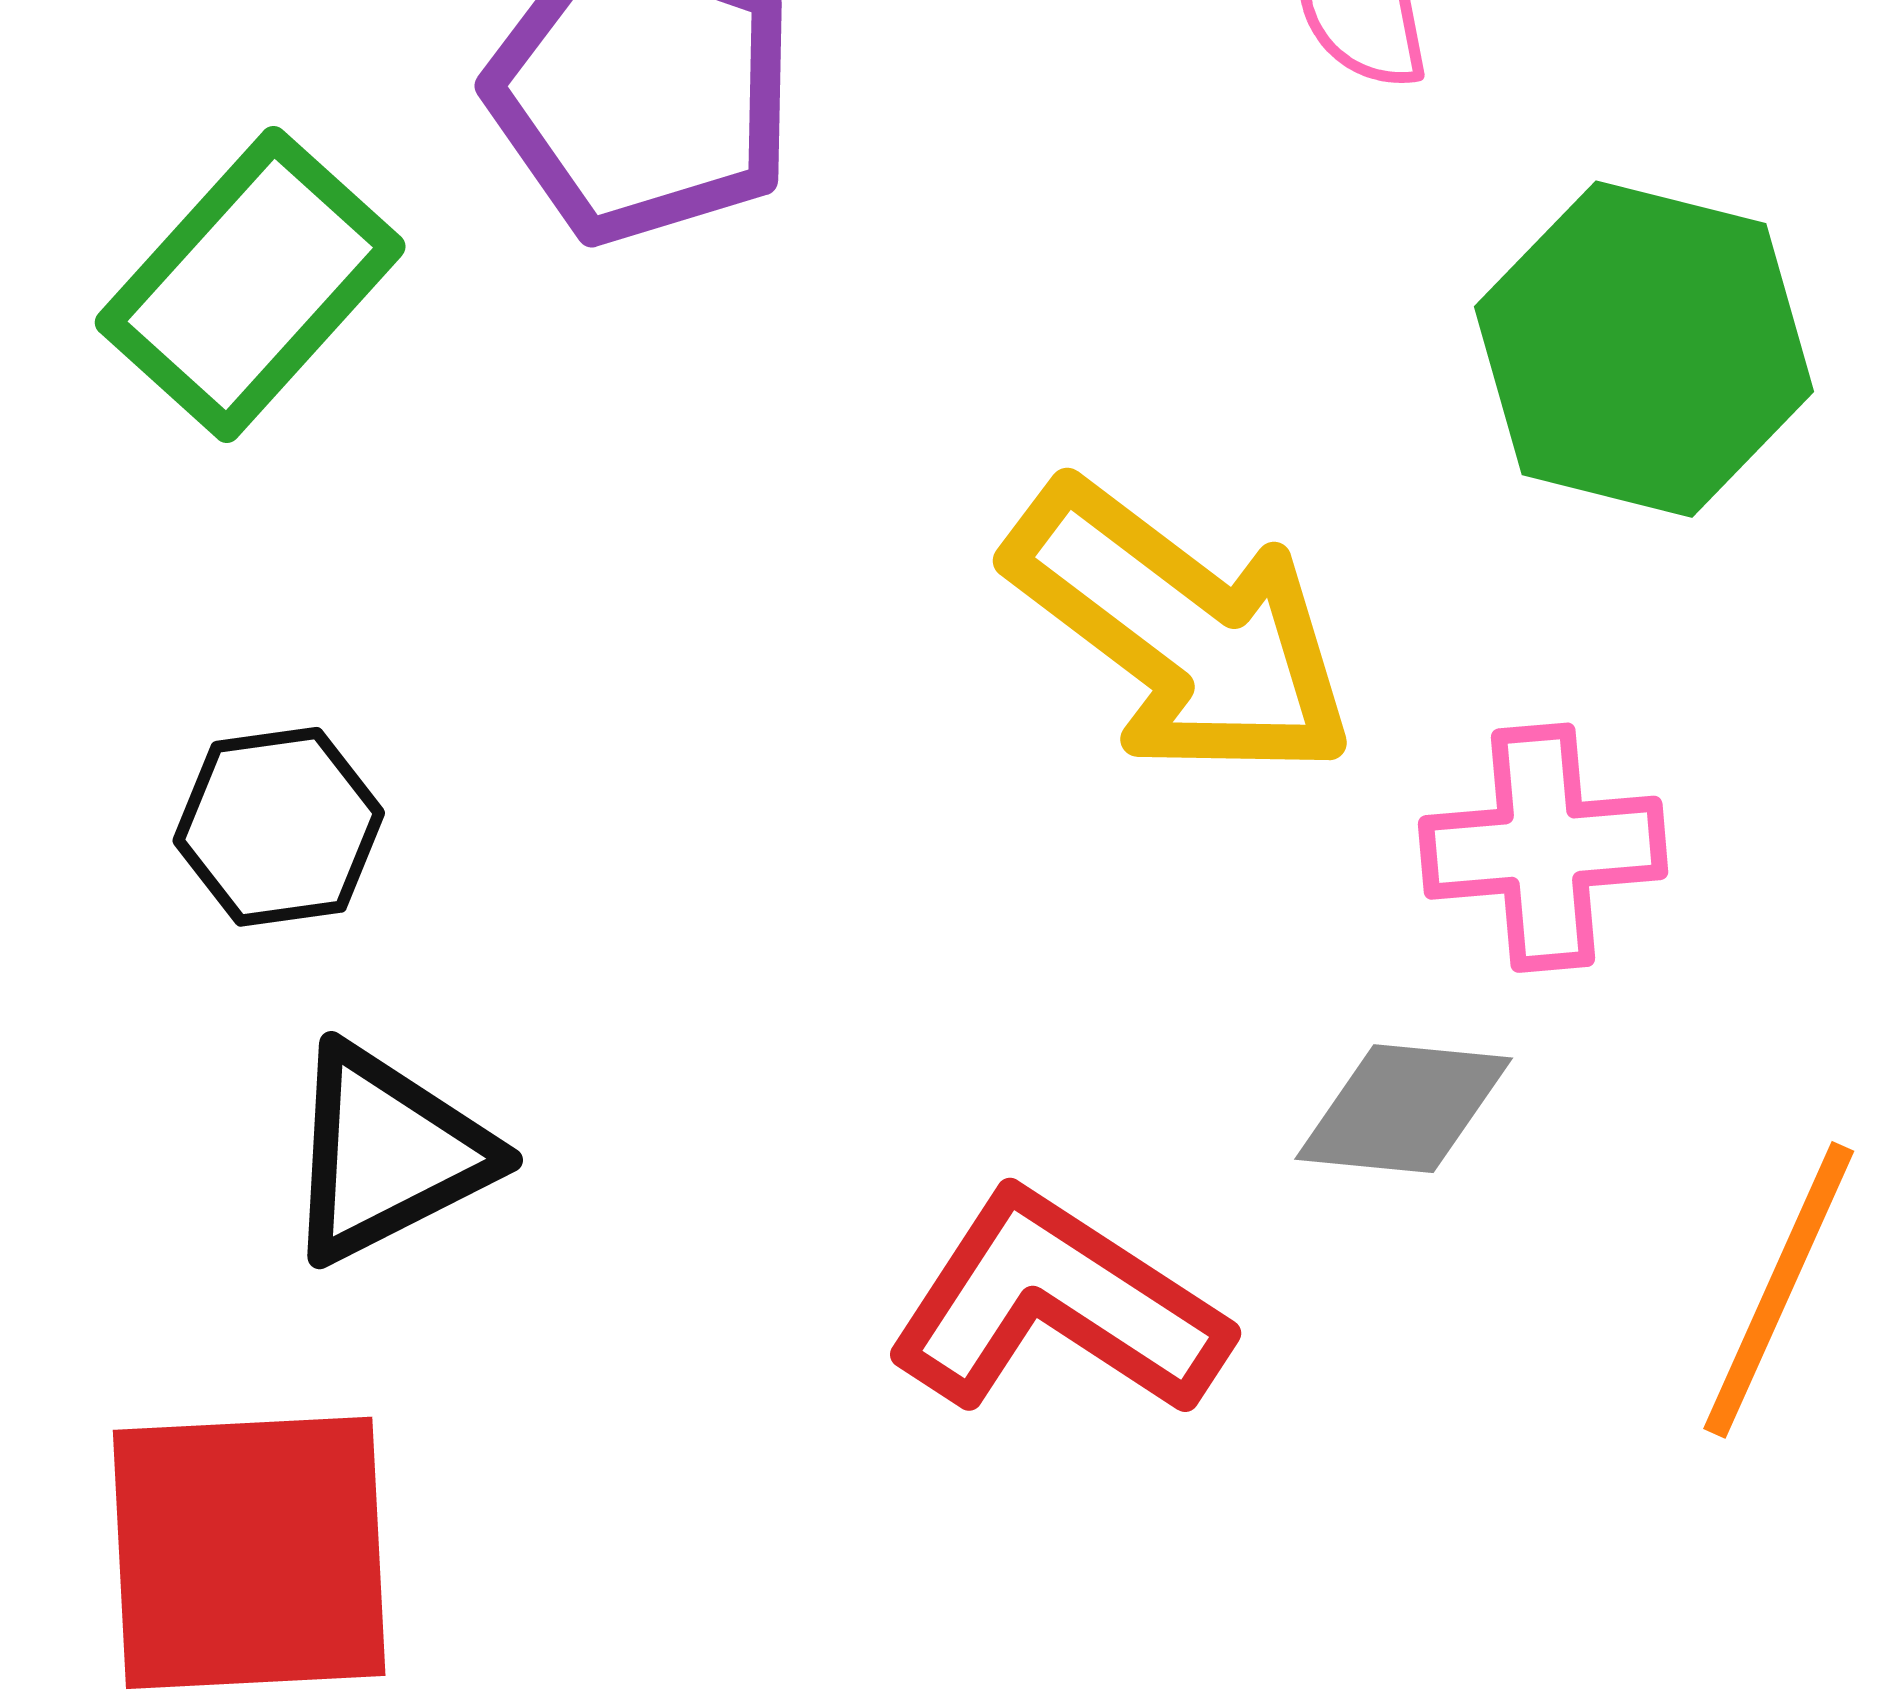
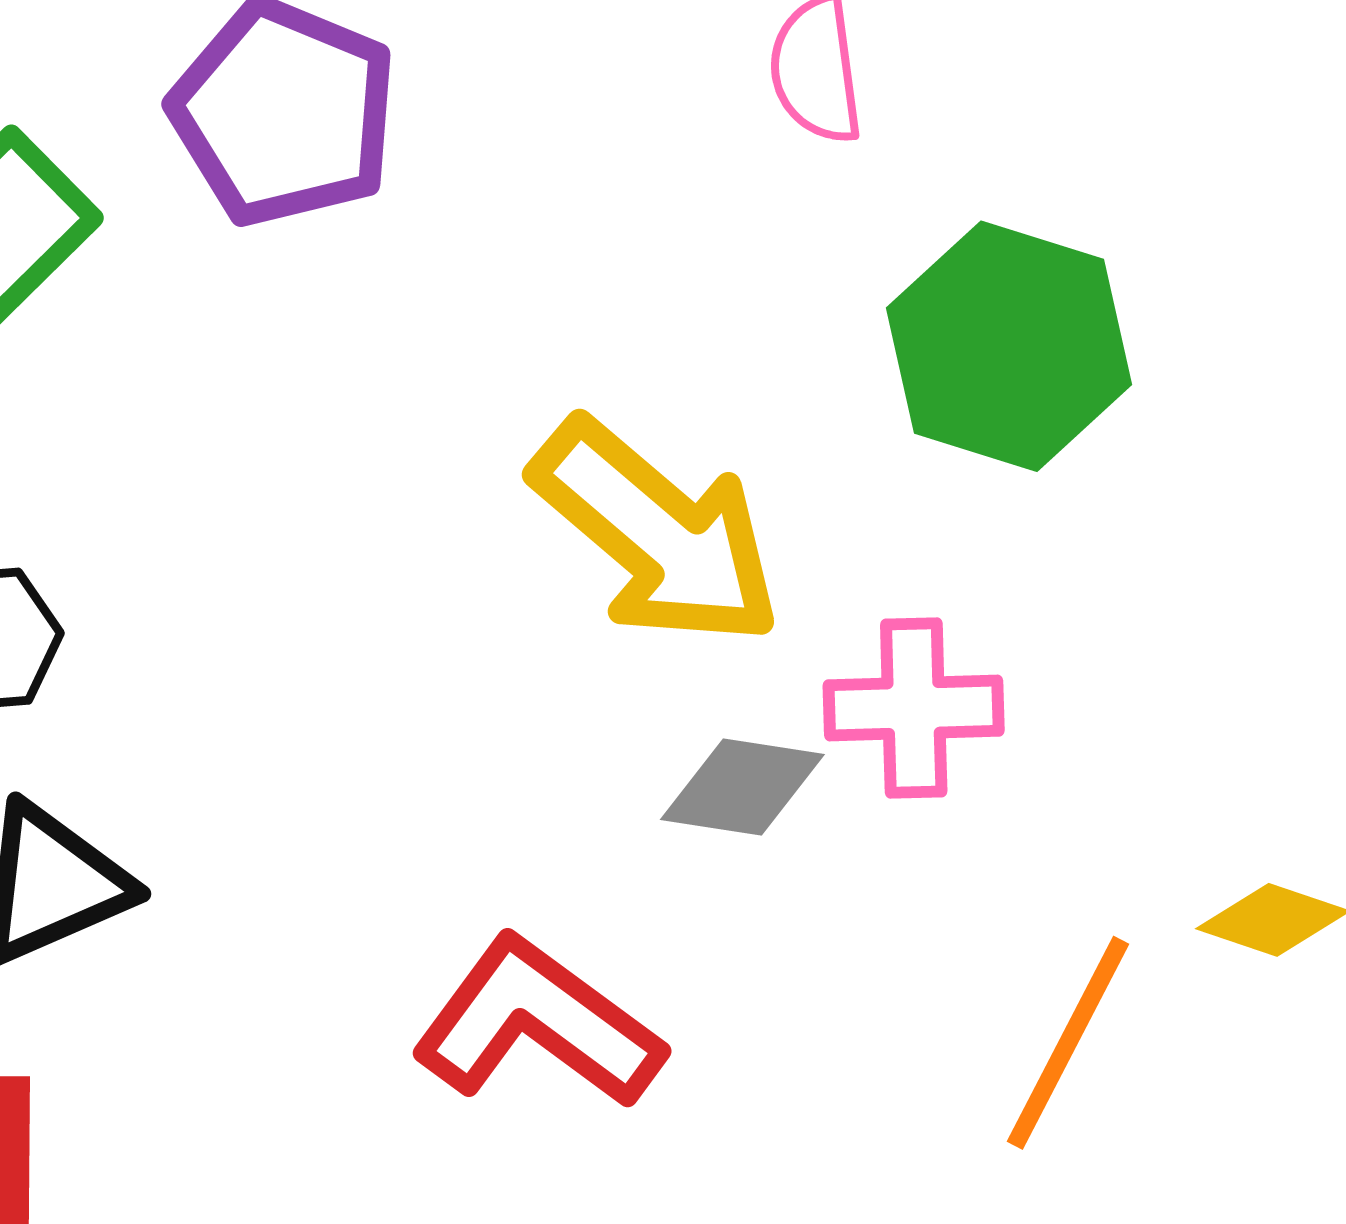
gray diamond: (1404, 1109) -> (742, 787), moved

